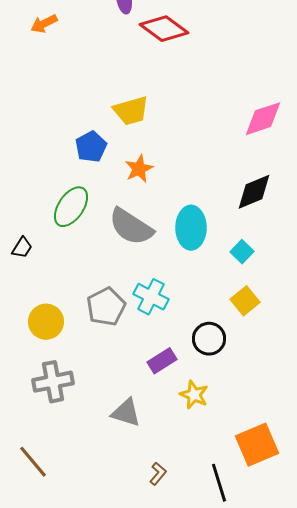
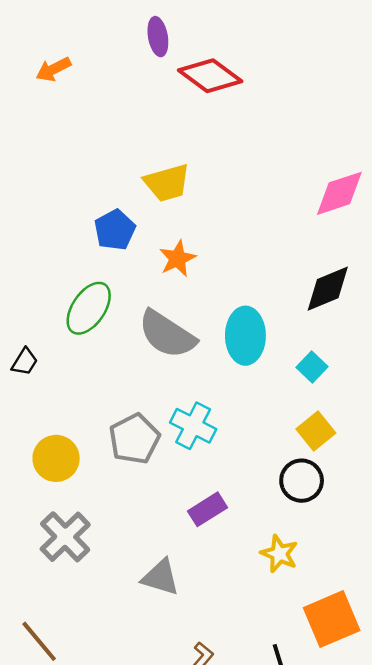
black circle: (209, 339) -> (302, 481), moved
gray cross: (53, 382) -> (65, 537), turned -33
yellow star: (194, 395) -> (279, 554), moved

